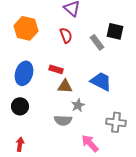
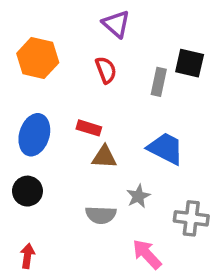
gray rectangle: (97, 42) -> (159, 82), turned 49
gray star: (78, 105) -> (138, 196), moved

